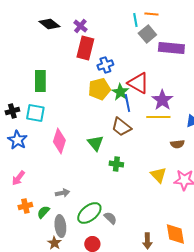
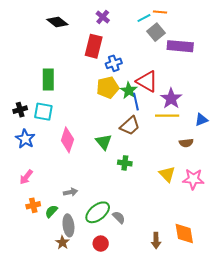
cyan line: (135, 20) -> (144, 18), turned 72
purple cross: (80, 26) -> (103, 17), moved
brown trapezoid: (121, 127) -> (130, 126), turned -80

